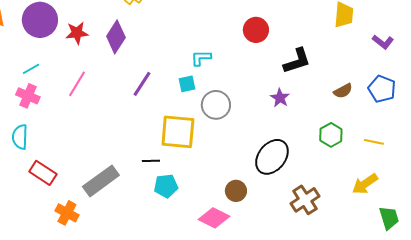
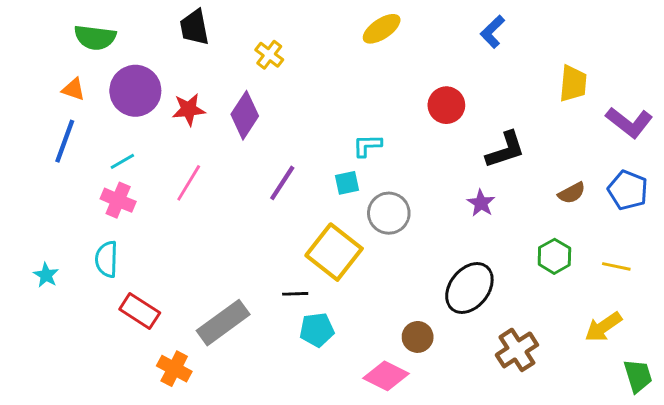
purple L-shape: (383, 42) -> (629, 122), size x1.5
yellow square: (178, 132) -> (334, 252), turned 33

